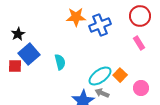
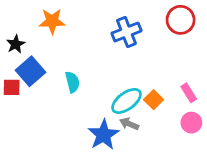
orange star: (76, 17) -> (52, 21), moved
pink rectangle: (139, 43) -> (189, 93), moved
pink circle: (141, 88) -> (191, 123), moved

